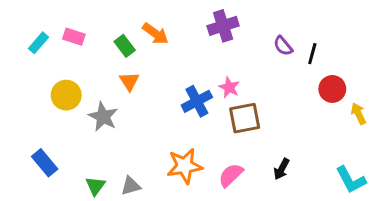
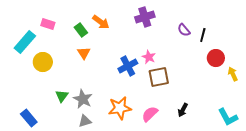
cyan rectangle: (38, 43) -> (25, 42), moved, size x1.6
gray star: (103, 117) -> (83, 99), moved
blue rectangle: (45, 163) -> (29, 118), moved
green triangle: (95, 186) -> (62, 96), moved

